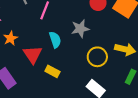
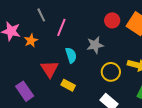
orange star: (11, 38) -> (31, 41), moved

